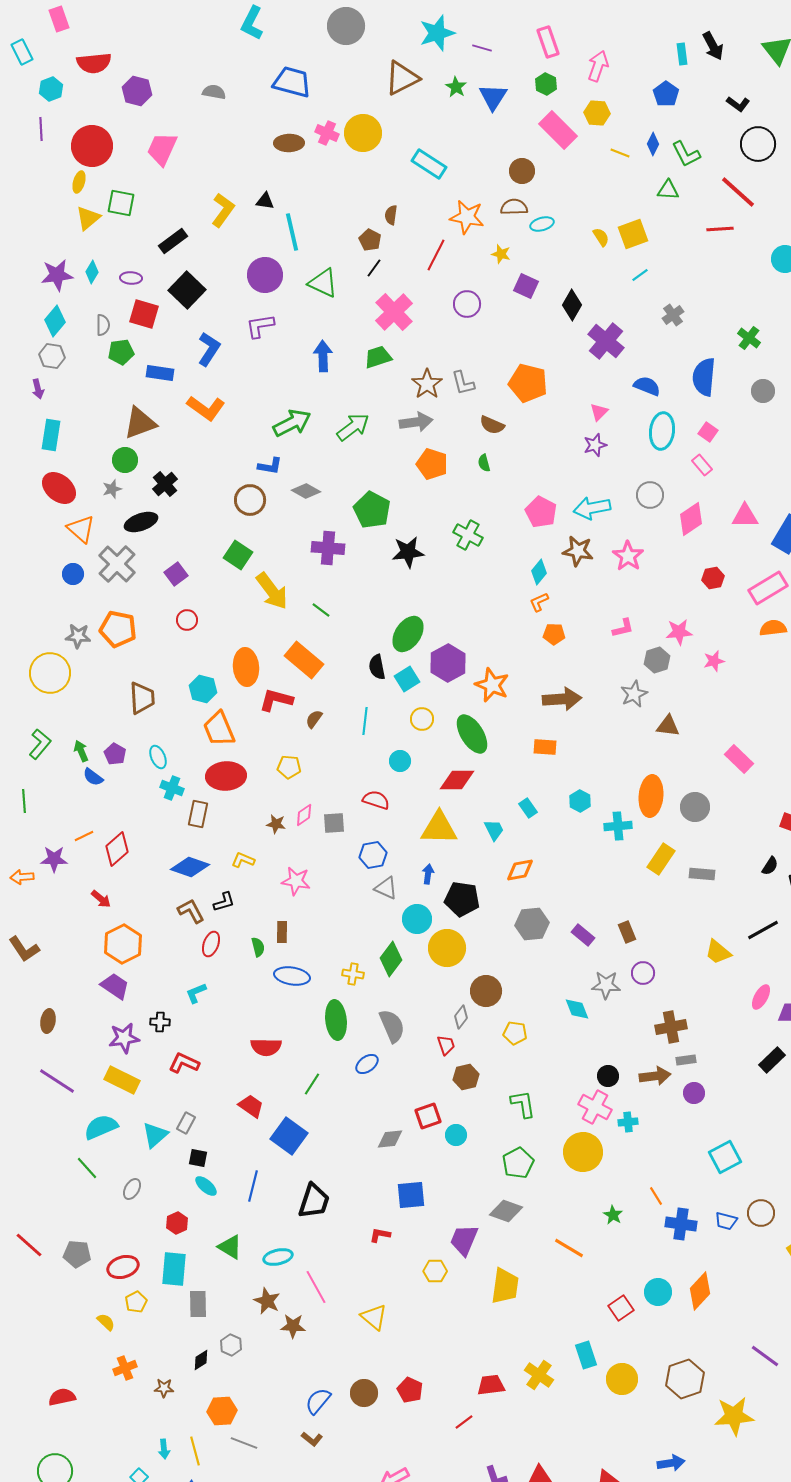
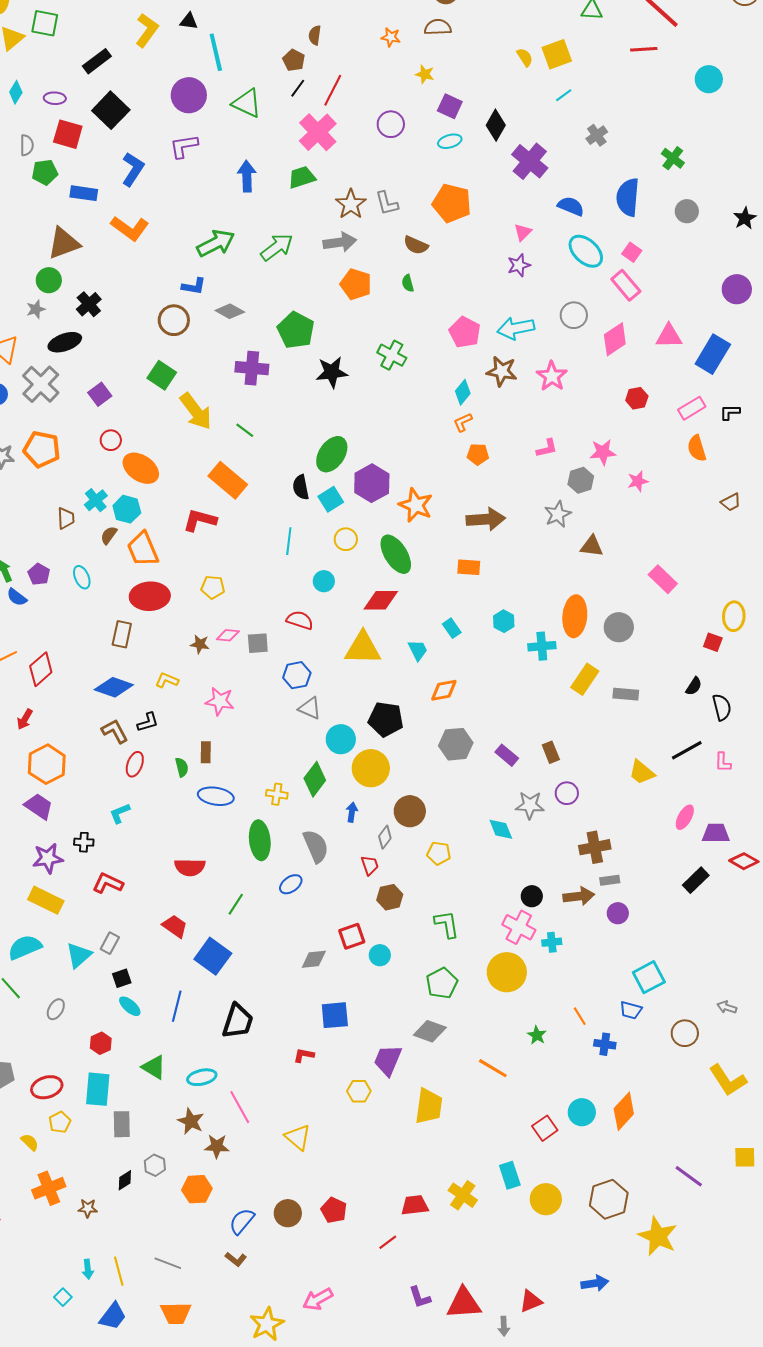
orange star: (467, 217) -> (391, 37), size x0.6
cyan ellipse: (542, 224) -> (450, 141), moved
red line: (436, 255) -> (333, 90), moved
cyan ellipse: (662, 431) -> (586, 251), turned -54
pink rectangle: (702, 465) -> (626, 285), size x1.4
pink rectangle: (768, 588) -> (692, 408), size x0.7
orange semicircle: (773, 628) -> (697, 448), turned -100
orange ellipse: (246, 667) -> (141, 468), moved, turned -51
brown trapezoid: (142, 698) -> (66, 518), size x0.7
brown semicircle: (314, 719) -> (109, 535), moved
cyan cross: (172, 788) -> (96, 500), moved, turned 30
pink diamond: (304, 815) -> (228, 635), turned 40
blue arrow: (428, 874) -> (352, 812), moved
red arrow: (101, 899) -> (25, 719), turned 80
black square: (198, 1158) -> (122, 978), turned -30
blue trapezoid: (726, 1221) -> (631, 1010), moved
blue cross: (681, 1224) -> (605, 1044), size x0.7
orange cross: (125, 1368) -> (49, 1188), size x1.4
orange hexagon: (222, 1411) -> (197, 1189), moved
yellow star: (734, 1416) -> (658, 1236), turned 30

